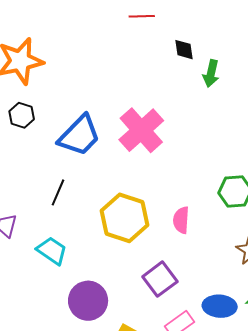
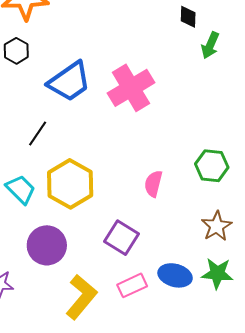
yellow hexagon: (124, 218) -> (70, 184), moved
purple square: (160, 279) -> (122, 238), turned -32

